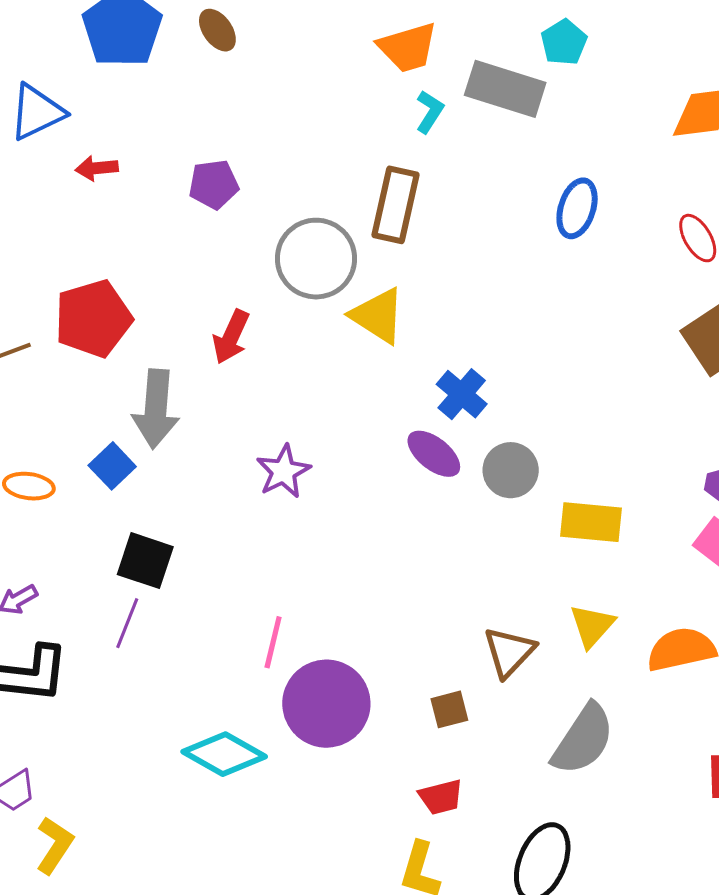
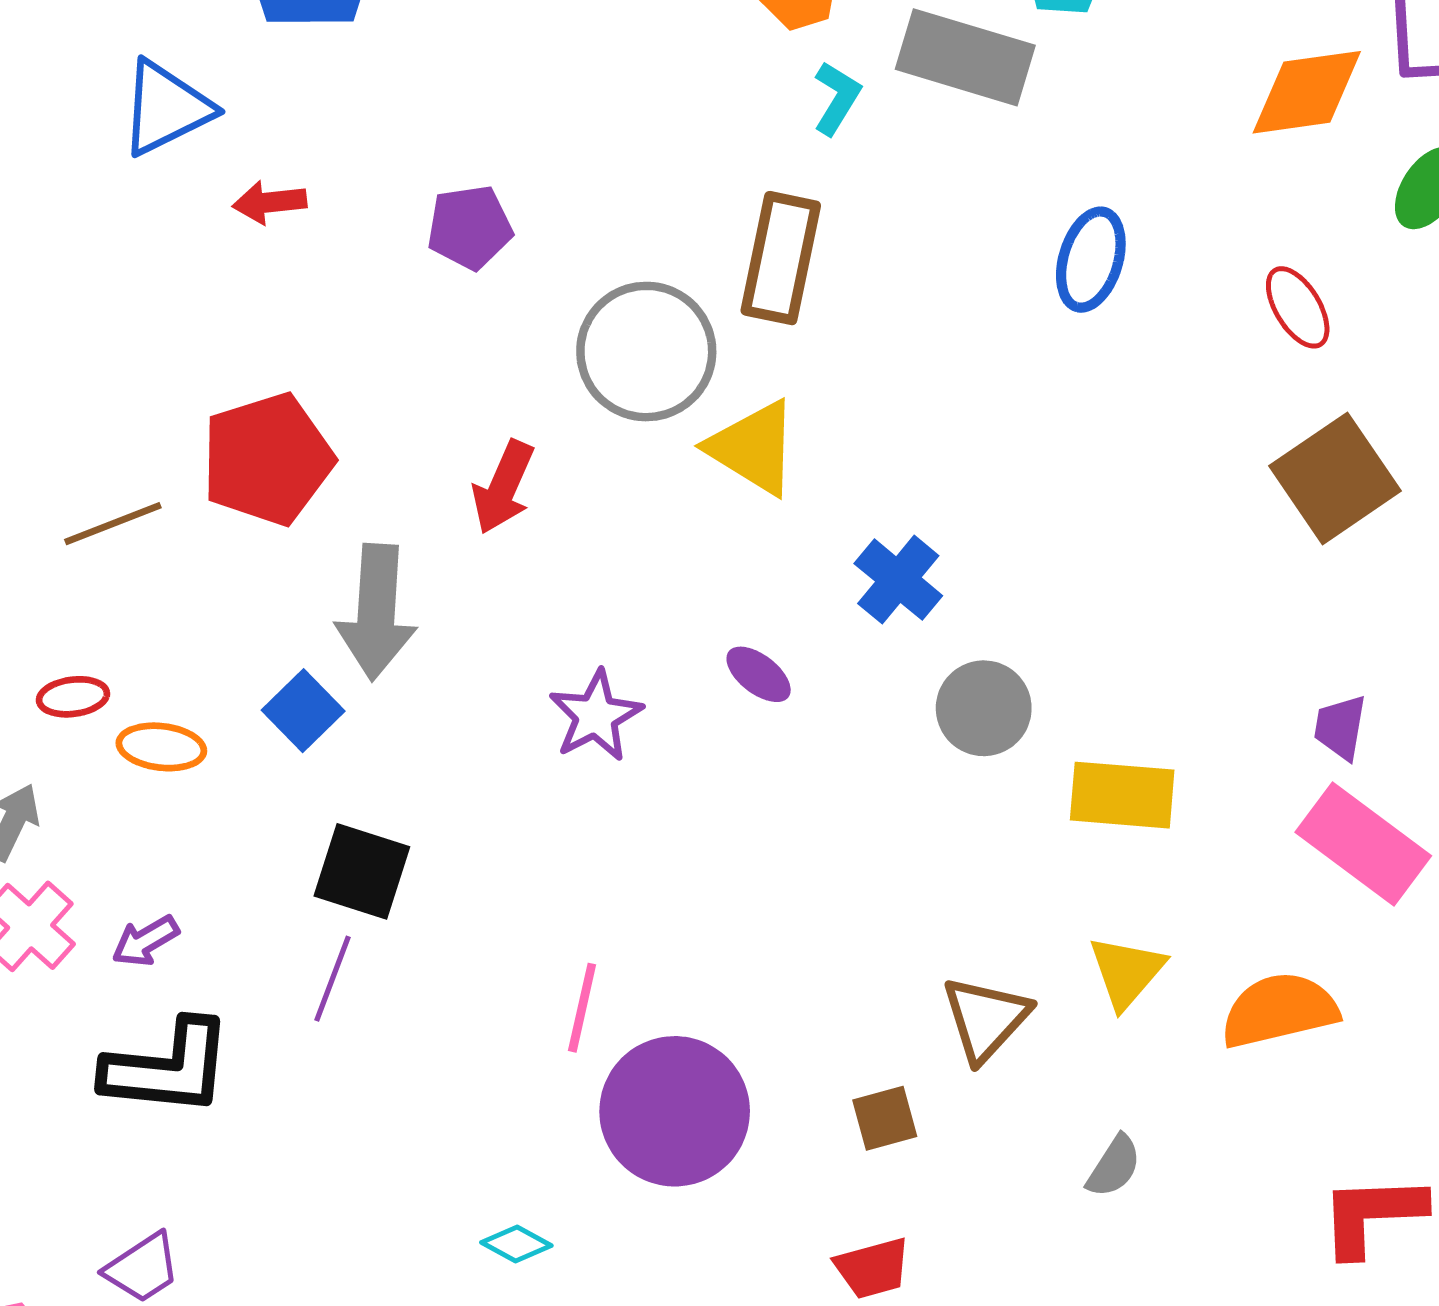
purple ellipse: (434, 454) -> (759, 674), moved, size x0.7
gray semicircle: (583, 739) -> (1114, 1166), size x0.5
cyan diamond: (224, 754) -> (516, 1244), moved, size x0.5

